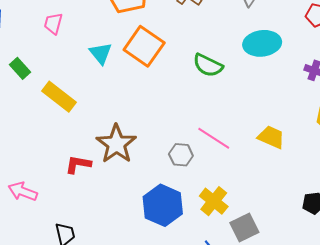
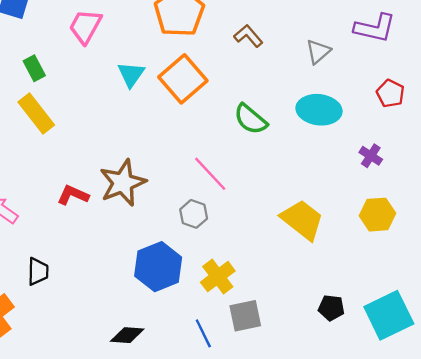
pink trapezoid: (53, 24) -> (85, 26), size x1.4
yellow rectangle: (59, 97) -> (36, 113), moved
yellow trapezoid: (271, 137) -> (302, 220), size x1.4
pink line: (214, 138) -> (210, 174), moved

